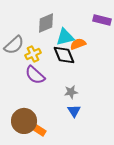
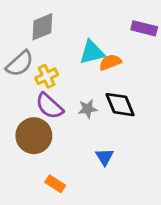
gray diamond: (46, 23) -> (42, 27), moved
black diamond: (64, 55) -> (120, 105), moved
gray star: (71, 92) -> (88, 109), moved
brown circle: (24, 121) -> (34, 136), moved

